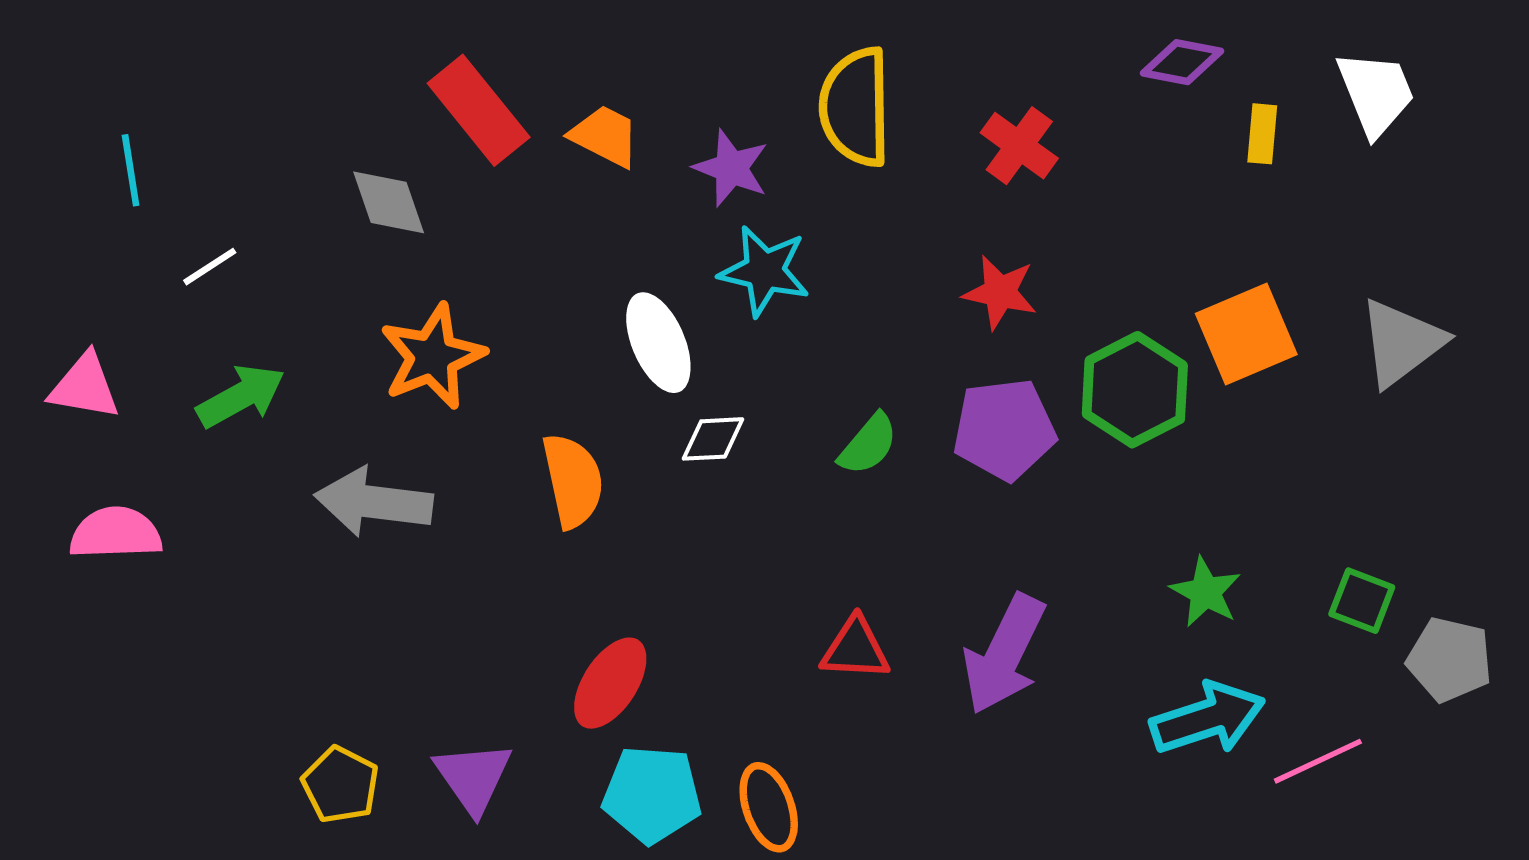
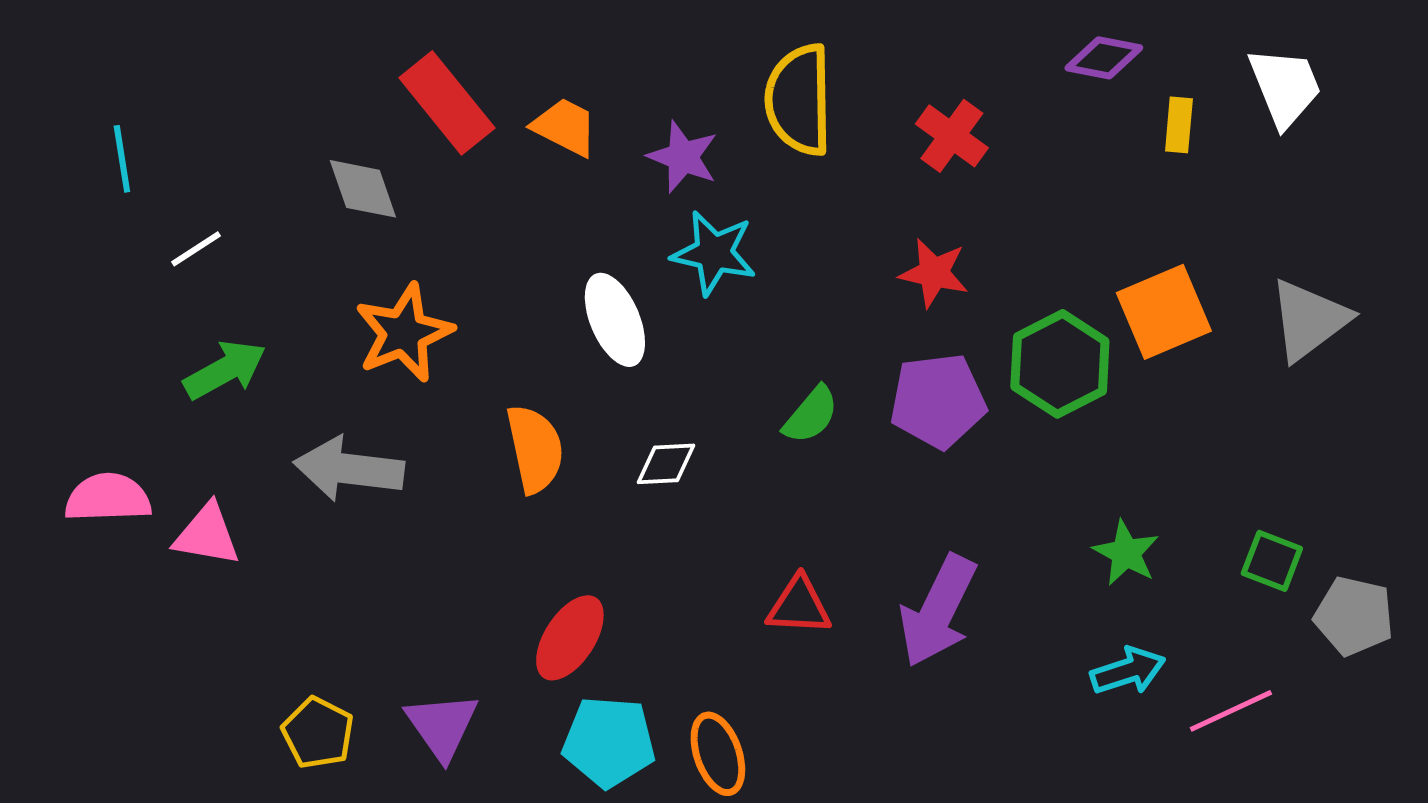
pink triangle: (85, 386) -> (207, 535), moved
white diamond: (713, 439) -> (666, 464), moved
cyan arrow: (1208, 718) -> (1128, 671), size x0.7

